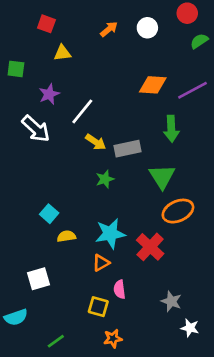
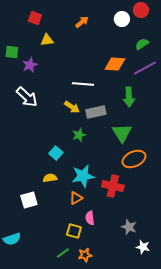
white circle: (147, 28) -> (122, 19), moved
green semicircle: (199, 41) -> (142, 44), moved
purple star: (49, 94) -> (30, 65), moved
white line: (82, 111) -> (83, 84), moved, turned 55
cyan square: (49, 214) -> (56, 153), moved
red cross: (150, 247) -> (113, 186), turned -30
white square: (39, 279) -> (29, 200), moved
green line: (56, 341) -> (63, 253), moved

